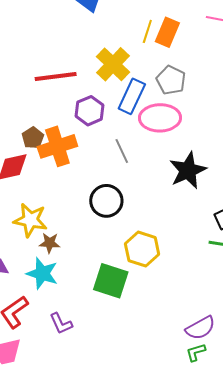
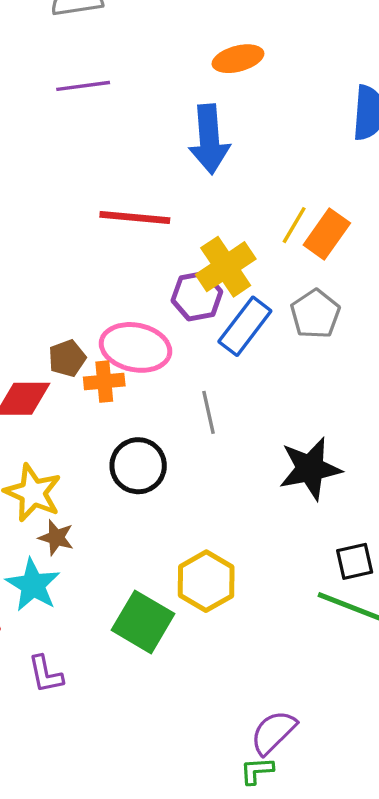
red line: (56, 76) -> (135, 217), moved
purple hexagon: (90, 111) -> (197, 296), moved
pink ellipse: (160, 118) -> (135, 347), moved
orange cross: (57, 146) -> (104, 382), size x0.6
black circle: (106, 201) -> (138, 466), moved
purple semicircle: (200, 328) -> (273, 732), turned 152

